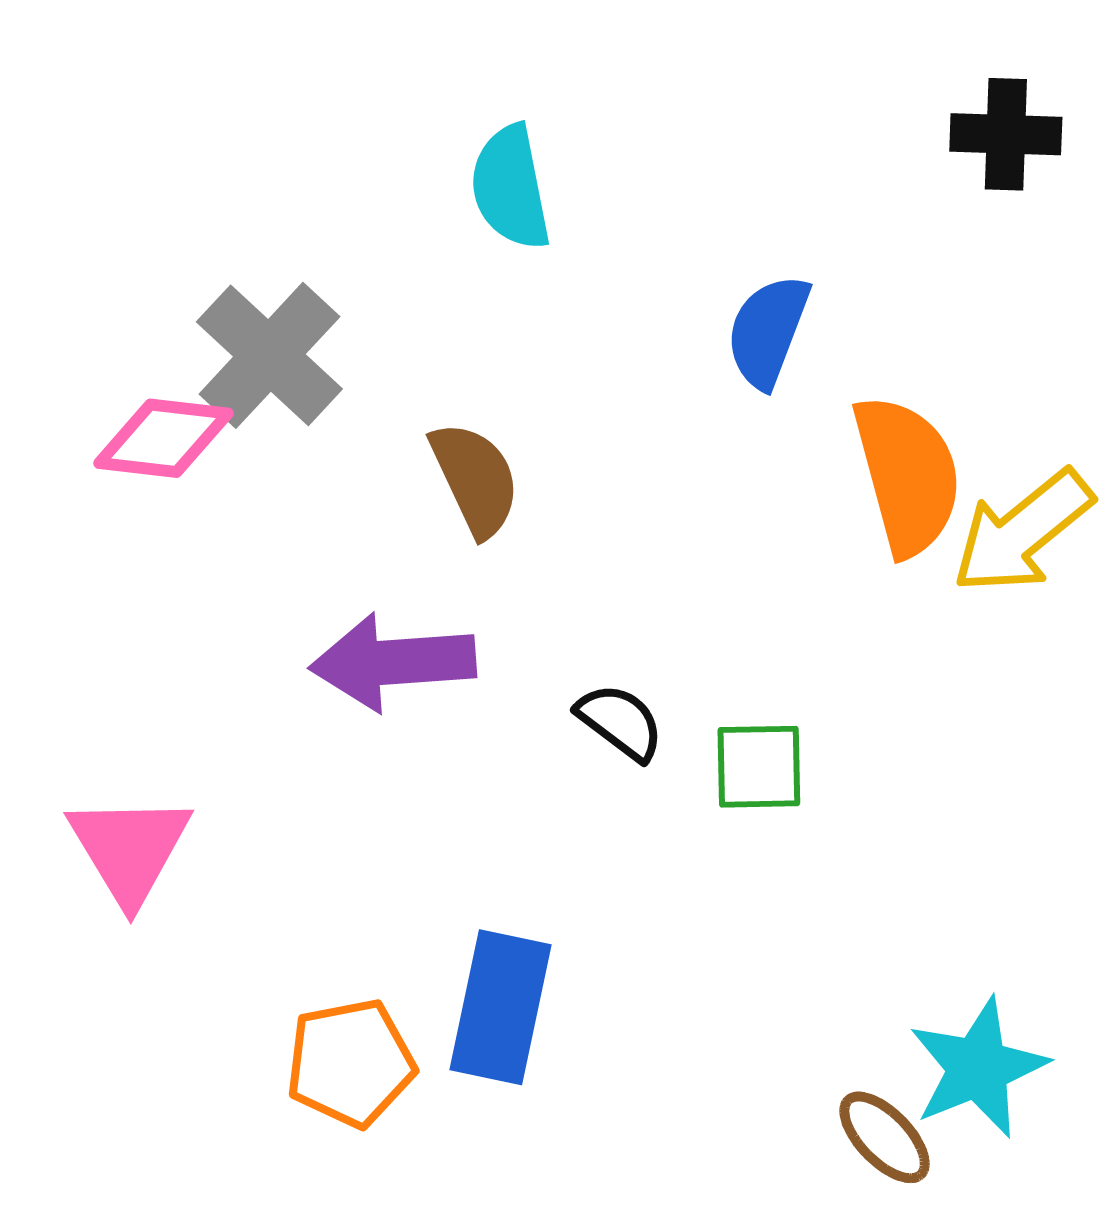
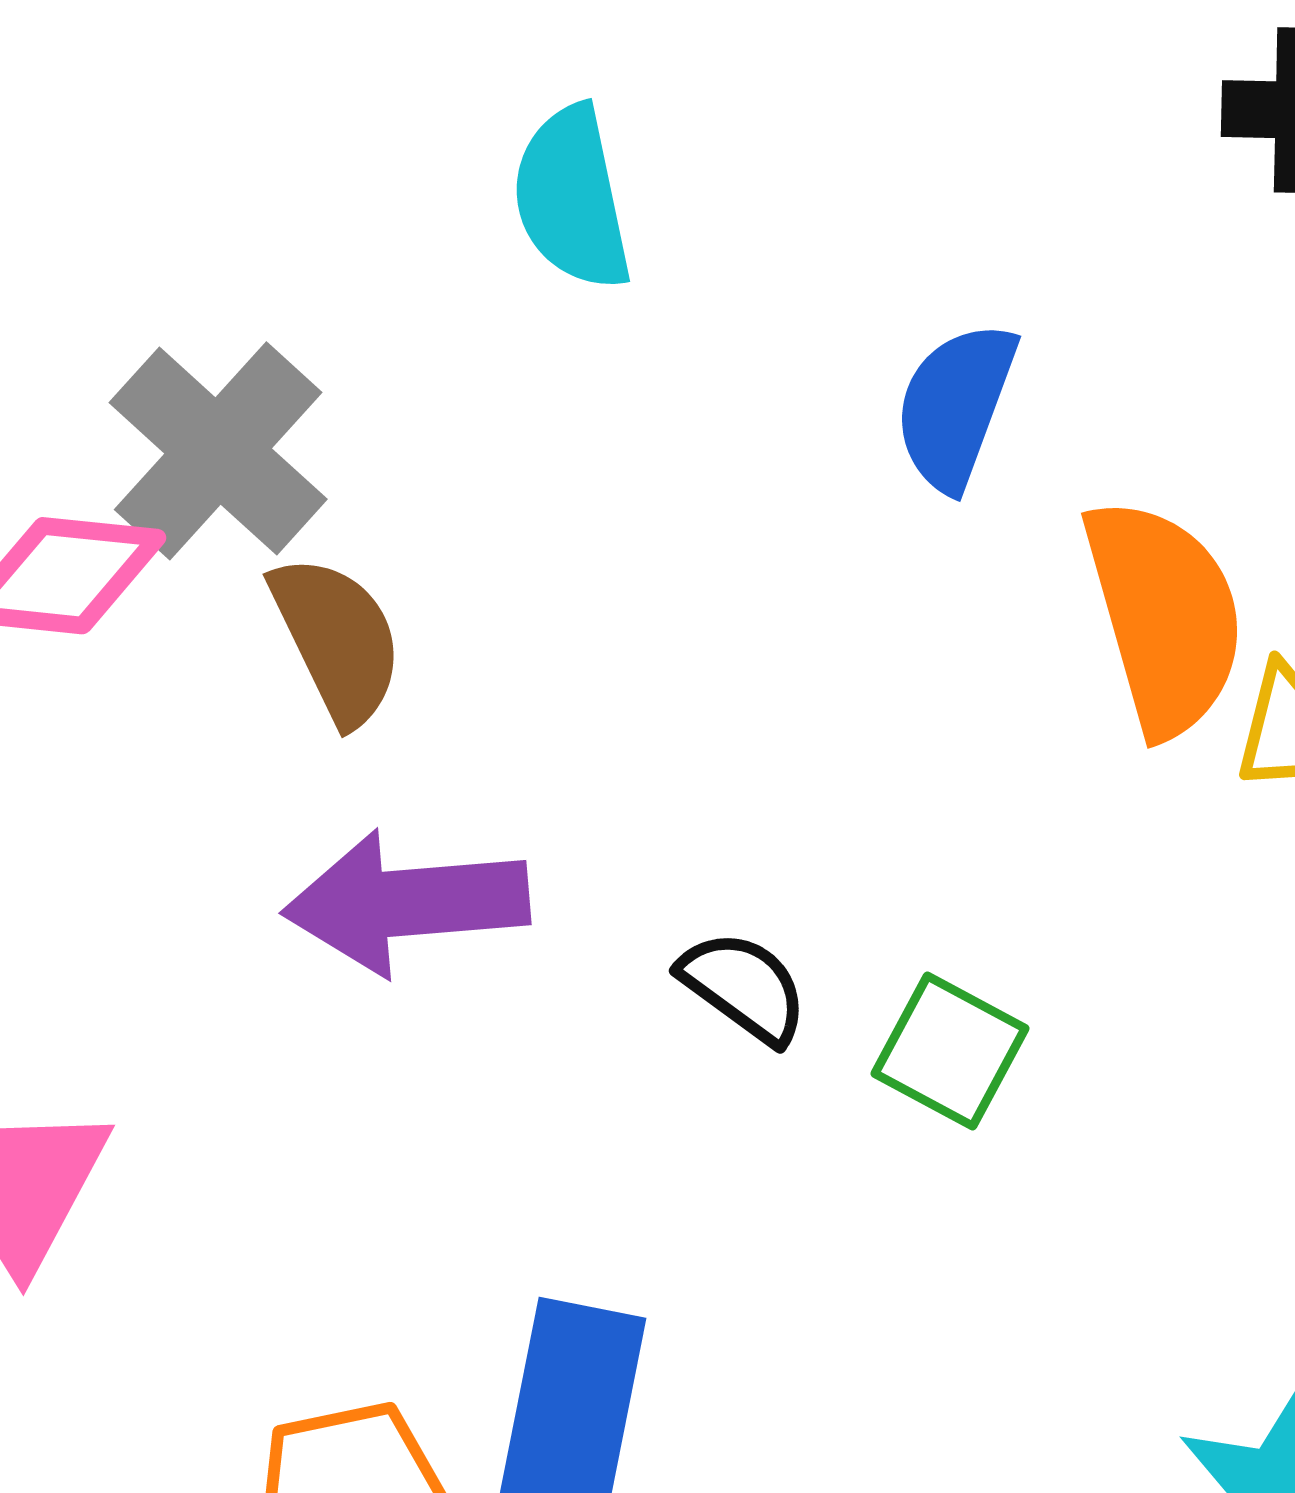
brown semicircle: (475, 479) -> (337, 639), moved
green square: (759, 767) -> (950, 1051), turned 30

